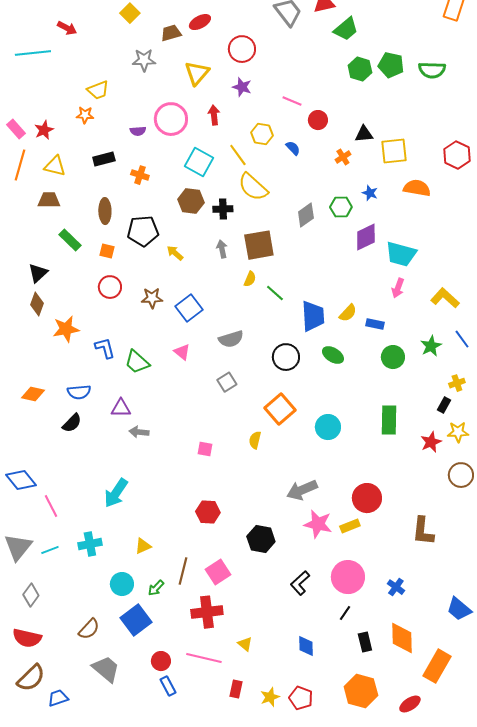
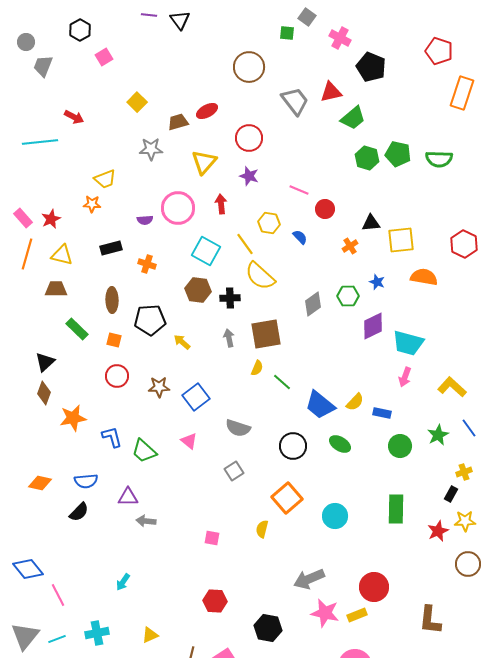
blue trapezoid: (313, 316) -> (320, 405), turned 132
gray semicircle: (231, 339) -> (238, 428), turned 35
cyan arrow: (116, 493) -> (123, 582), size x0.6

